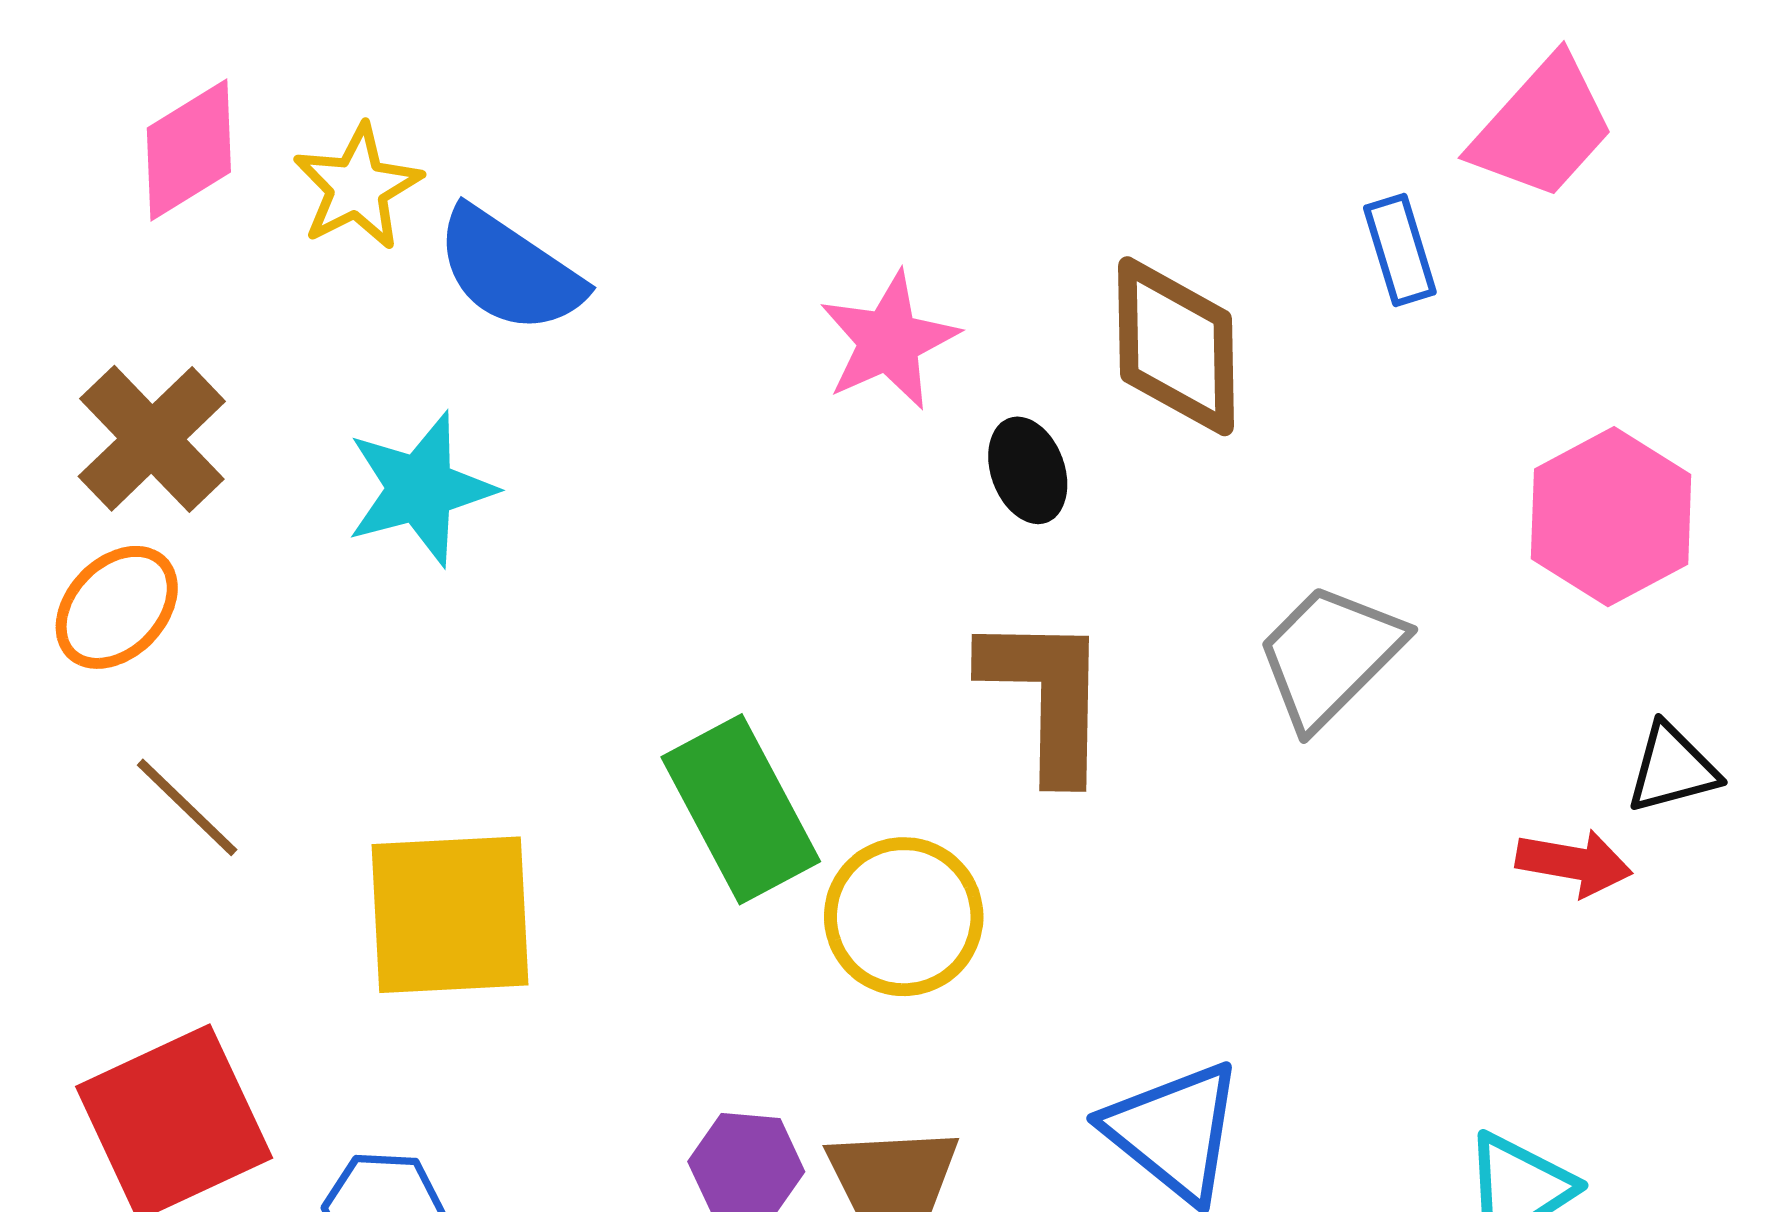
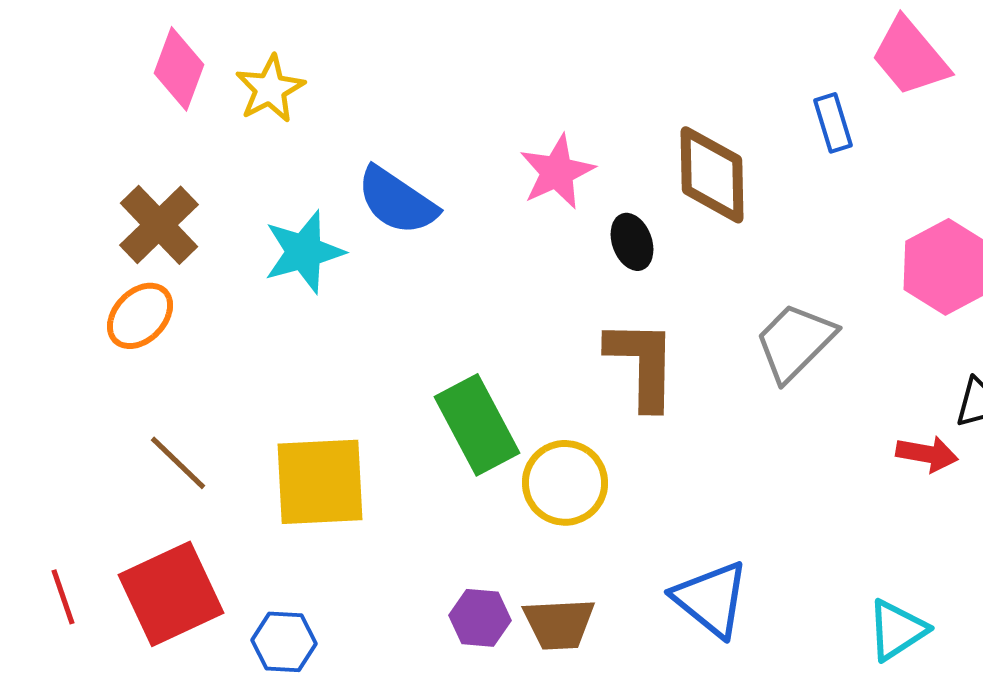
pink trapezoid: (1543, 128) -> (910, 57), turned 98
pink diamond: (189, 150) -> (179, 69), turned -38
blue semicircle: (509, 270) -> (397, 201), moved
brown line: (187, 807) -> (178, 463), moved

